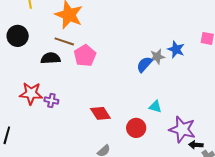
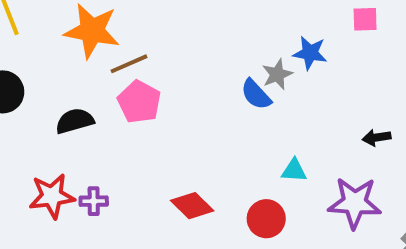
brown line: (64, 41) -> (129, 64), moved, turned -30
blue semicircle: (144, 64) -> (256, 94), turned -72
black arrow: (196, 145) -> (377, 138), moved

